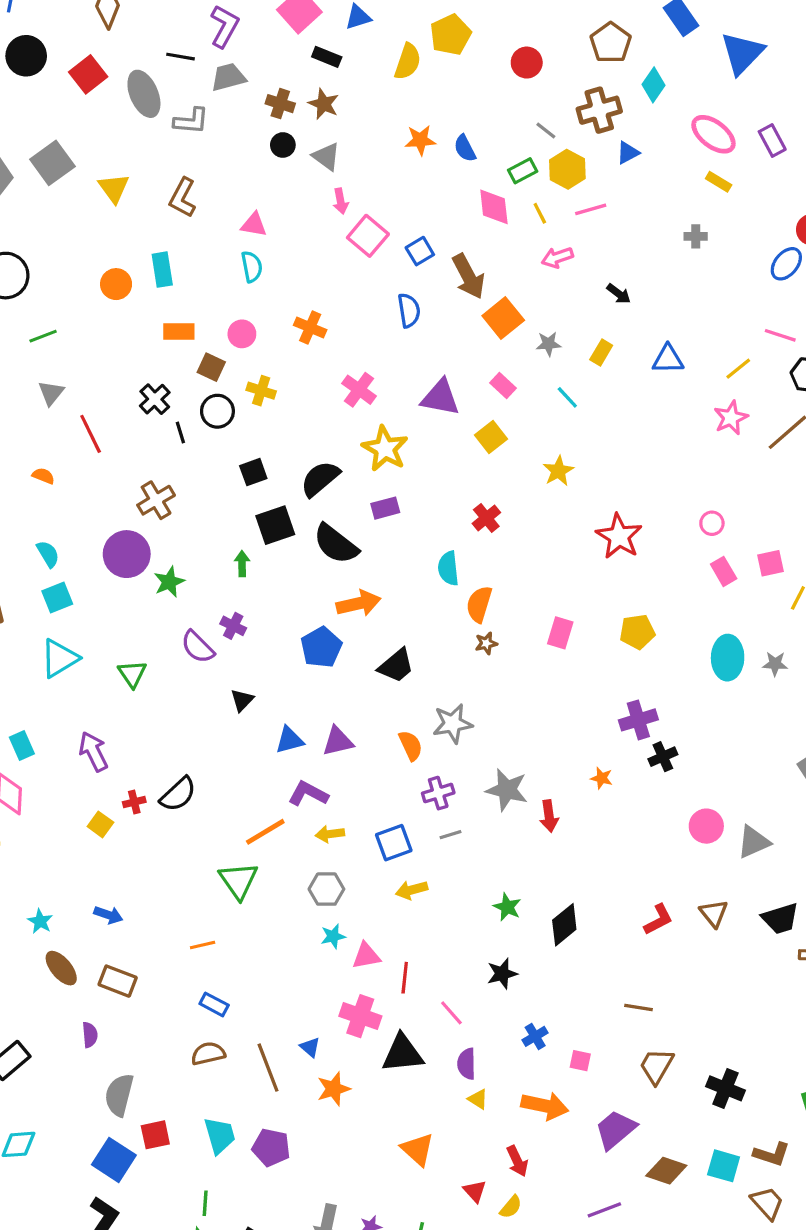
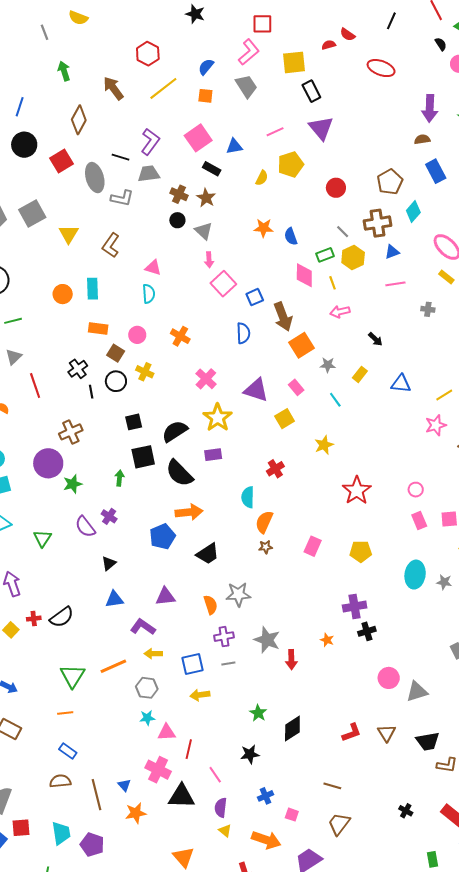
yellow semicircle: (408, 62) -> (262, 178), size x0.7
pink line: (591, 209) -> (395, 284), moved
blue triangle: (289, 740) -> (114, 599), moved
orange line: (265, 832) -> (113, 666), moved
green triangle: (238, 881) -> (73, 676), moved
black cross: (725, 1088) -> (406, 811), moved, size x0.6

